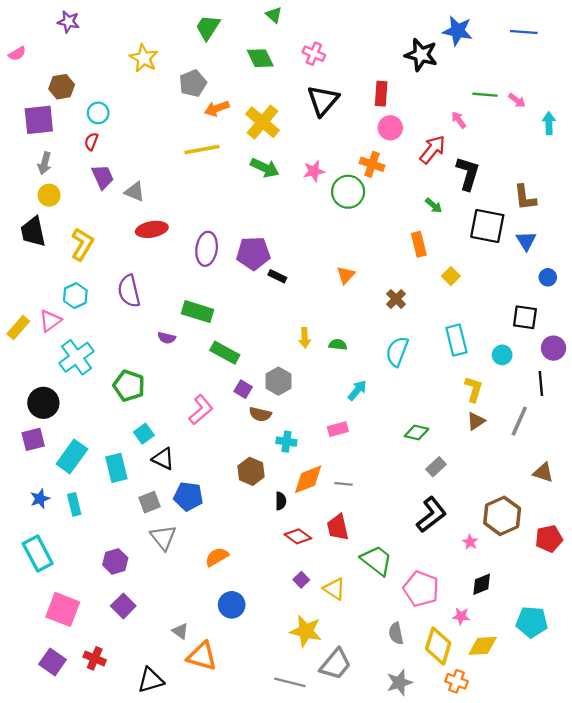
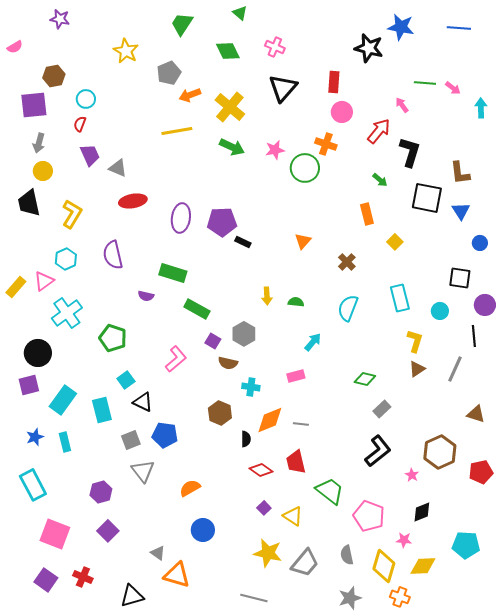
gray trapezoid: (336, 664) -> (305, 563), moved

